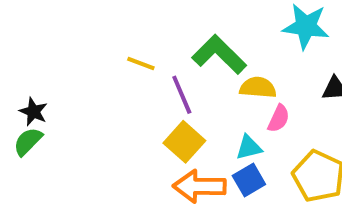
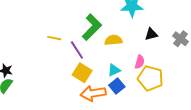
green L-shape: (219, 54) -> (92, 27), turned 100
pink semicircle: (279, 118) -> (140, 62), moved

